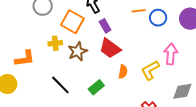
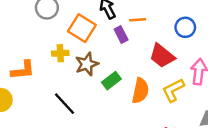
orange line: (139, 11) -> (138, 20), moved
red trapezoid: (110, 48) -> (162, 56), moved
orange semicircle: (123, 72) -> (140, 91), size x1.5
green rectangle: (96, 87) -> (111, 81), moved

